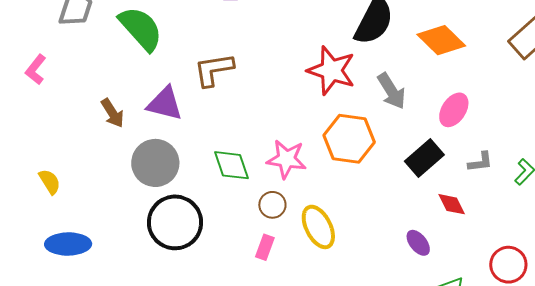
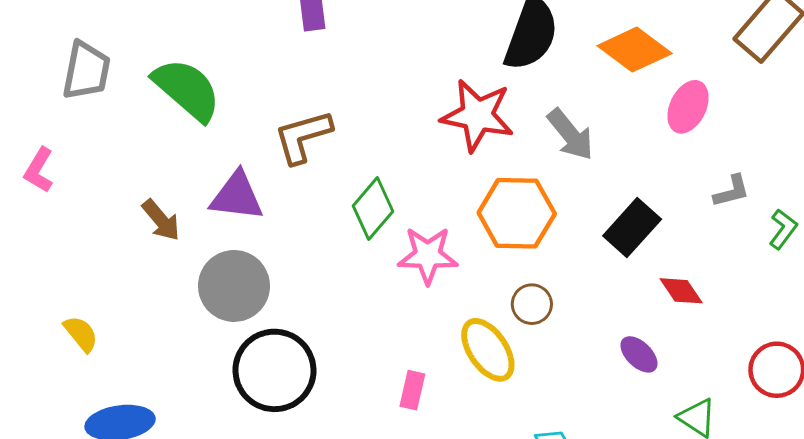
pink ellipse: (454, 110) -> (688, 107), moved
gray L-shape: (480, 162) -> (732, 191), moved
green diamond: (232, 165) -> (373, 209), moved, turned 66
brown circle: (272, 205) -> (532, 304), moved

